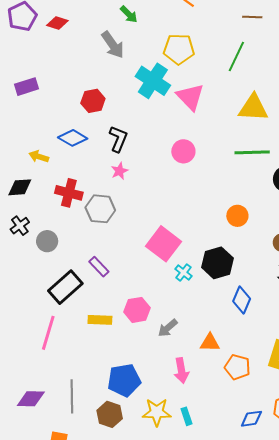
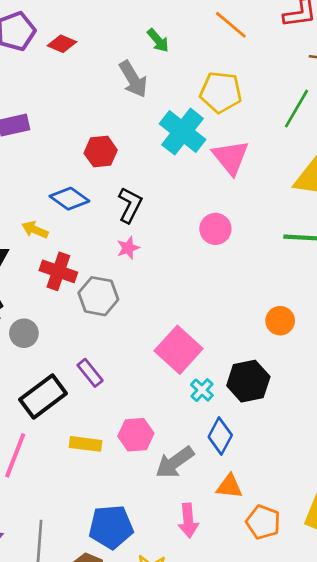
yellow arrow: (39, 157) -> (35, 230), moved
blue diamond: (242, 300) -> (220, 436), moved
gray arrow: (168, 328) -> (175, 462), size x1.4

